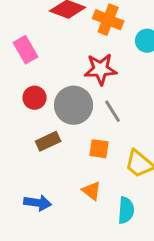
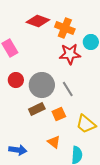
red star: (101, 69) -> (70, 54), moved
brown rectangle: (48, 141) -> (37, 109), moved
orange square: (99, 149) -> (59, 114), turned -32

